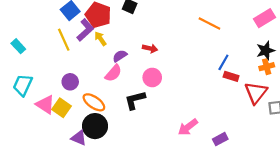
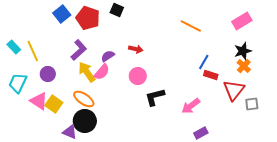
purple L-shape: (85, 30) -> (79, 50), moved
yellow arrow: (100, 39) -> (87, 72), moved, size x1.5
yellow line: (64, 40) -> (33, 51), moved
orange cross: (267, 67) -> (244, 66), turned -32
purple circle: (70, 82) -> (48, 74), moved
black L-shape: (135, 100) -> (155, 97), moved
pink arrow: (188, 127) -> (191, 106), moved

